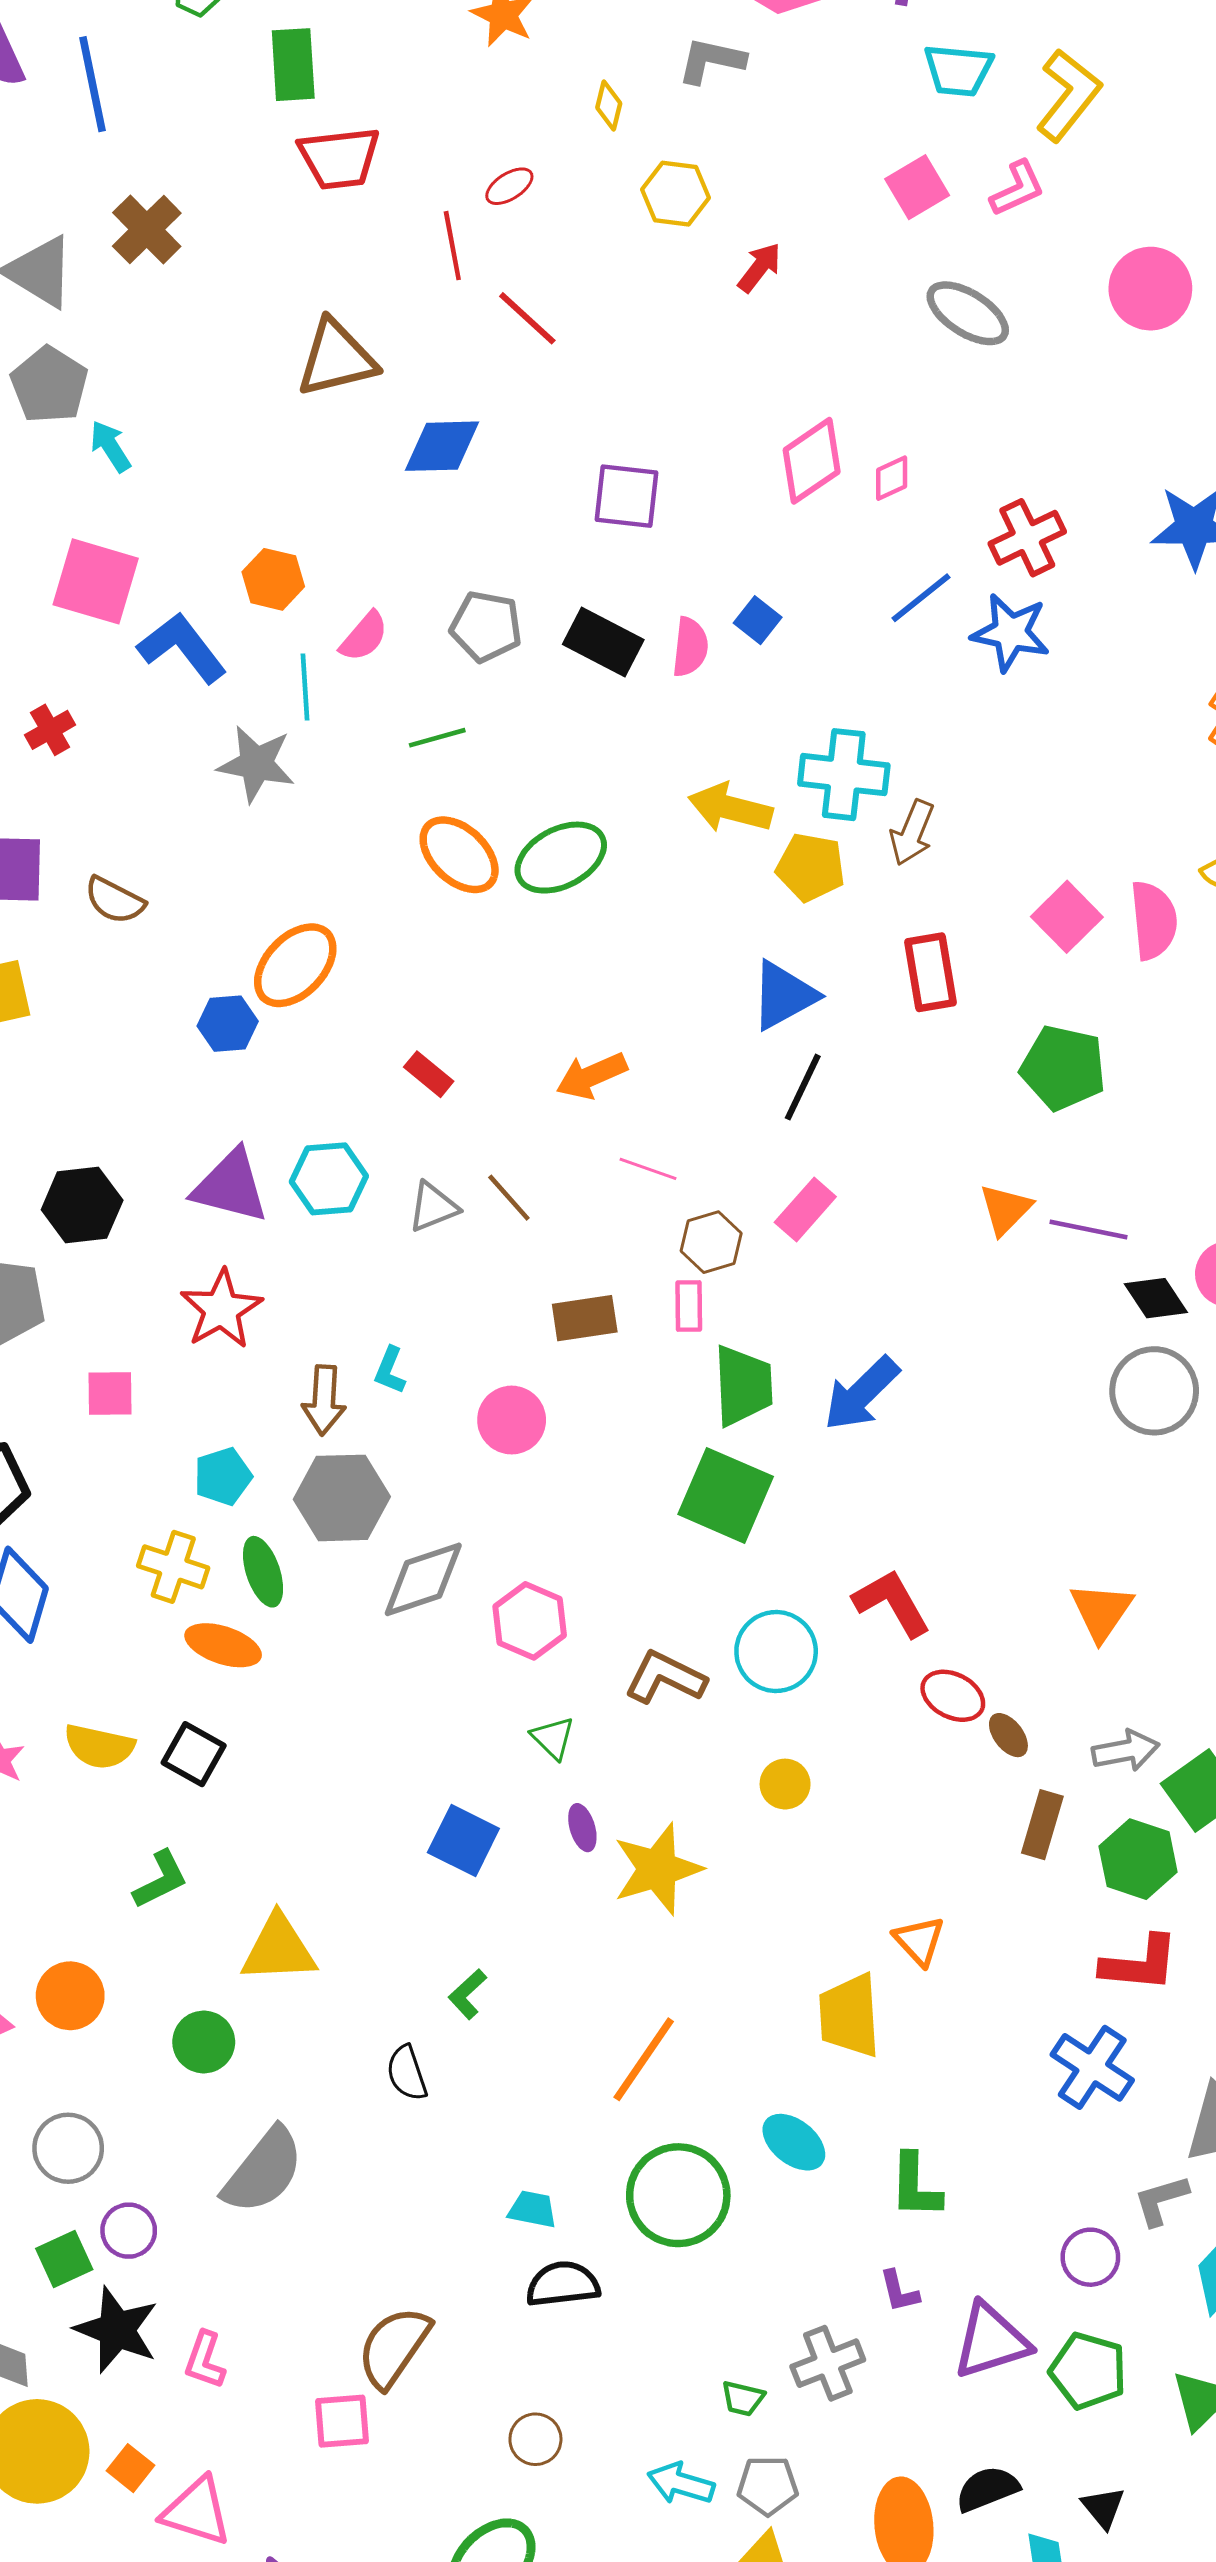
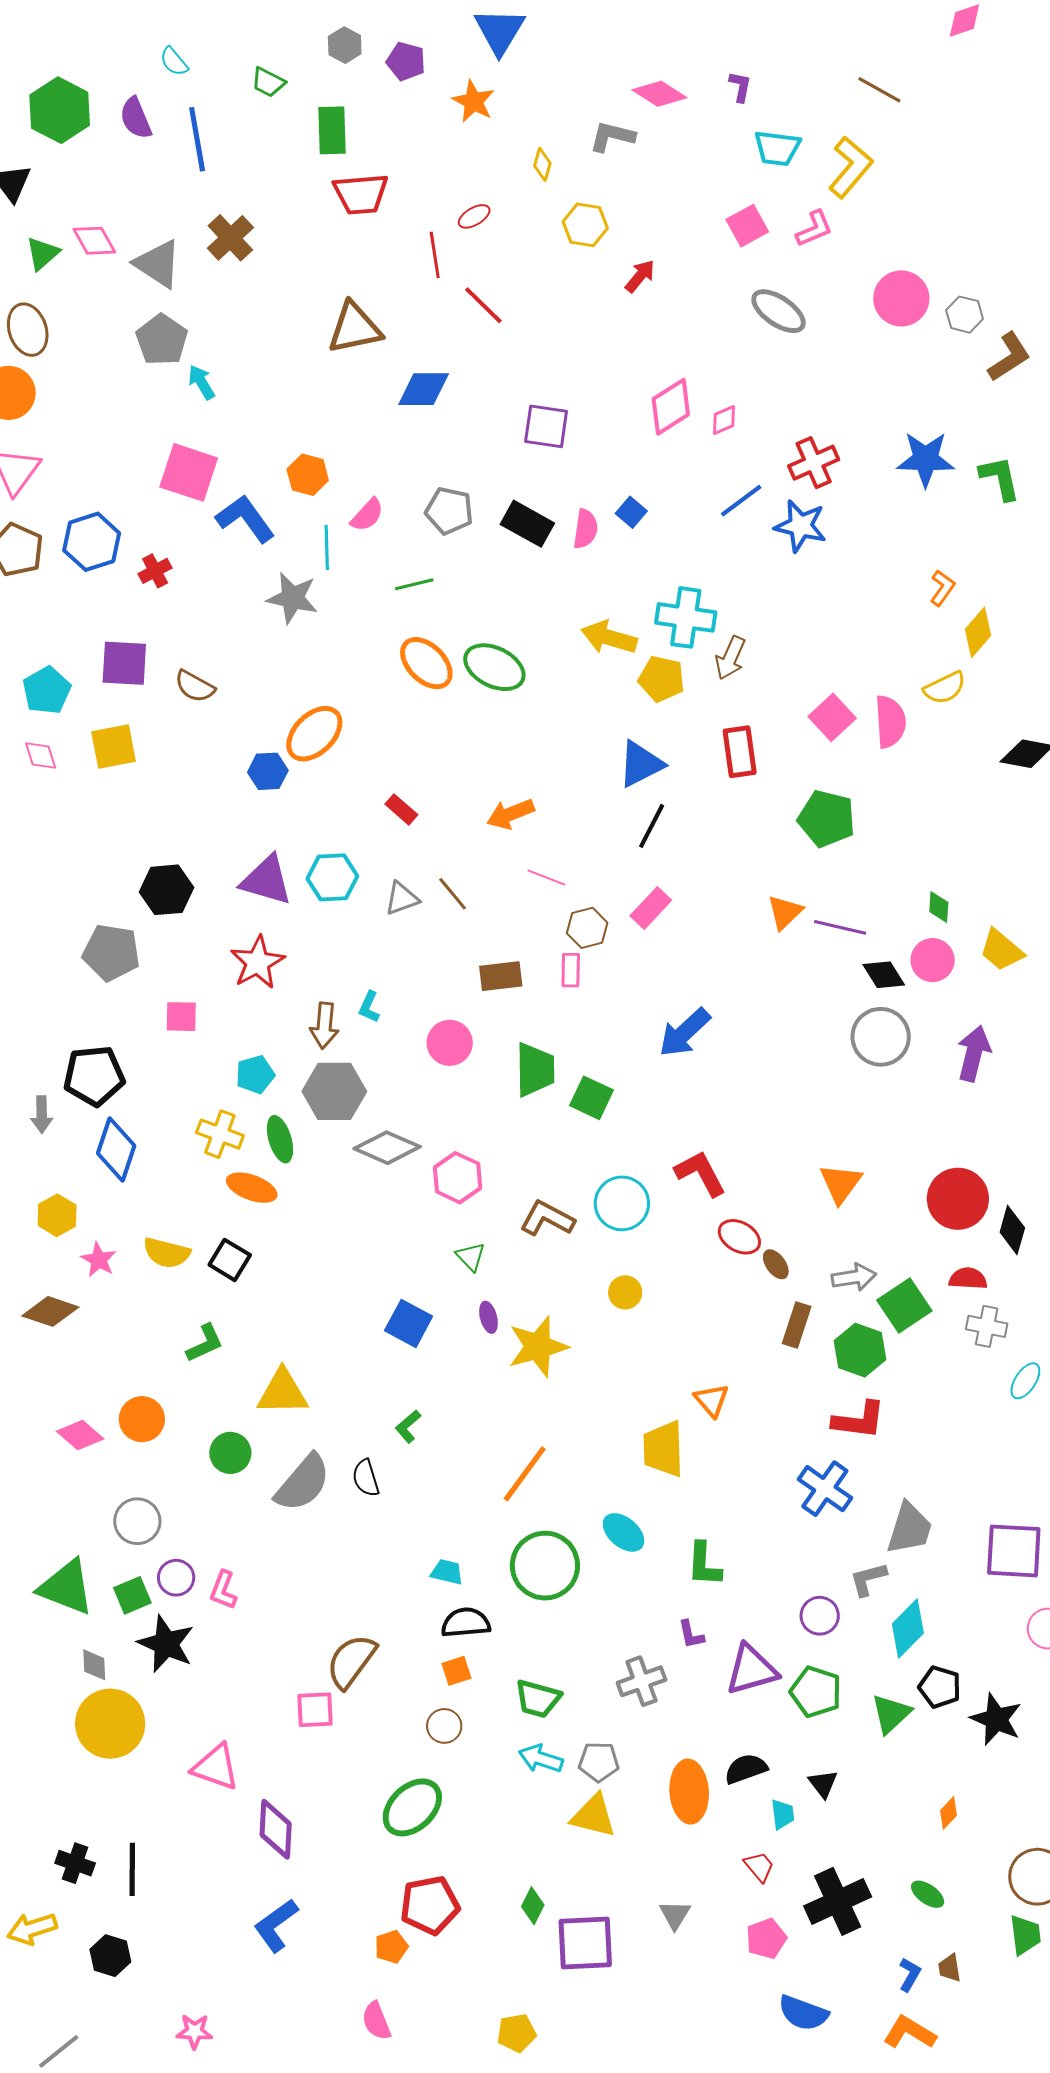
green ellipse: (561, 858) -> (494, 667), turned 52
green trapezoid: (743, 1386) -> (535, 1070), moved
green square: (726, 1495) -> (591, 1098), size x0.7
gray diamond: (423, 1579) -> (387, 1148), turned 40
gray semicircle: (263, 2171) -> (303, 1483), moved
pink L-shape: (205, 2360) -> (223, 1590), moved
green trapezoid: (743, 2398) -> (538, 1699), moved, size x1.6
orange square: (130, 2468) -> (456, 1671), moved, turned 32

